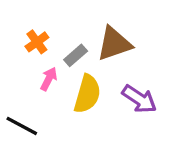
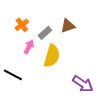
brown triangle: (114, 44) -> (68, 26), size x0.7
purple arrow: (139, 99) -> (83, 84), moved

